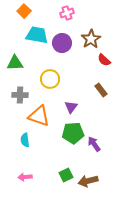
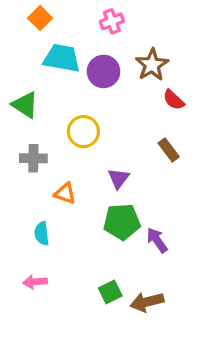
green triangle: (15, 63) -> (25, 105), turned 36
orange triangle: (39, 116) -> (65, 193), size x0.6
pink arrow: (25, 177) -> (35, 282), moved

